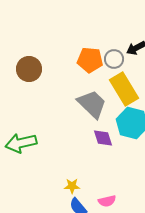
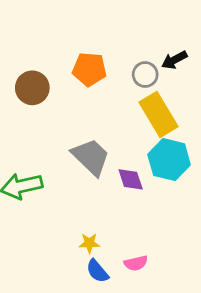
orange pentagon: (90, 60) -> (89, 69), moved
gray trapezoid: (92, 104) -> (91, 157), moved

